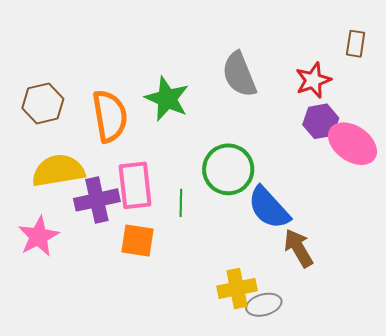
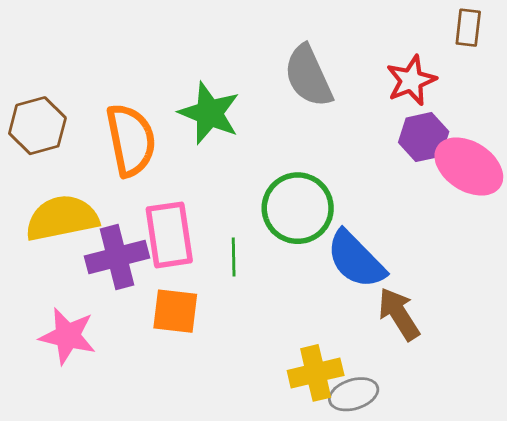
pink star: (39, 236) -> (68, 336), moved, turned -30

